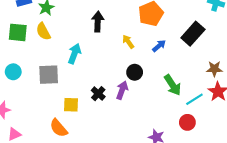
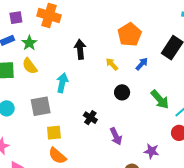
purple arrow: (122, 90) -> (116, 136), moved, turned 144
yellow square: (71, 105) -> (54, 133), moved

